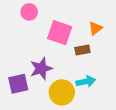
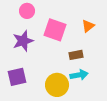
brown rectangle: (82, 50) -> (76, 55), moved
purple star: (41, 68) -> (23, 41), moved

